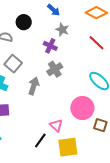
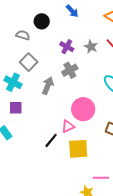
gray star: (62, 30) -> (91, 47), moved
pink circle: (82, 108) -> (83, 109), moved
pink triangle: (56, 125) -> (68, 126), turned 48

